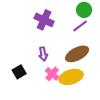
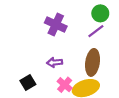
purple arrow: (43, 54) -> (55, 62), turned 96
brown ellipse: (77, 54) -> (93, 62), turned -55

